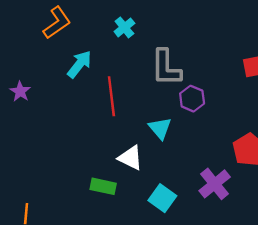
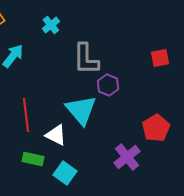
red line: (111, 96) -> (26, 115), moved
cyan triangle: (160, 128) -> (81, 110), size x1.6
cyan square: (162, 198) -> (65, 173), moved

